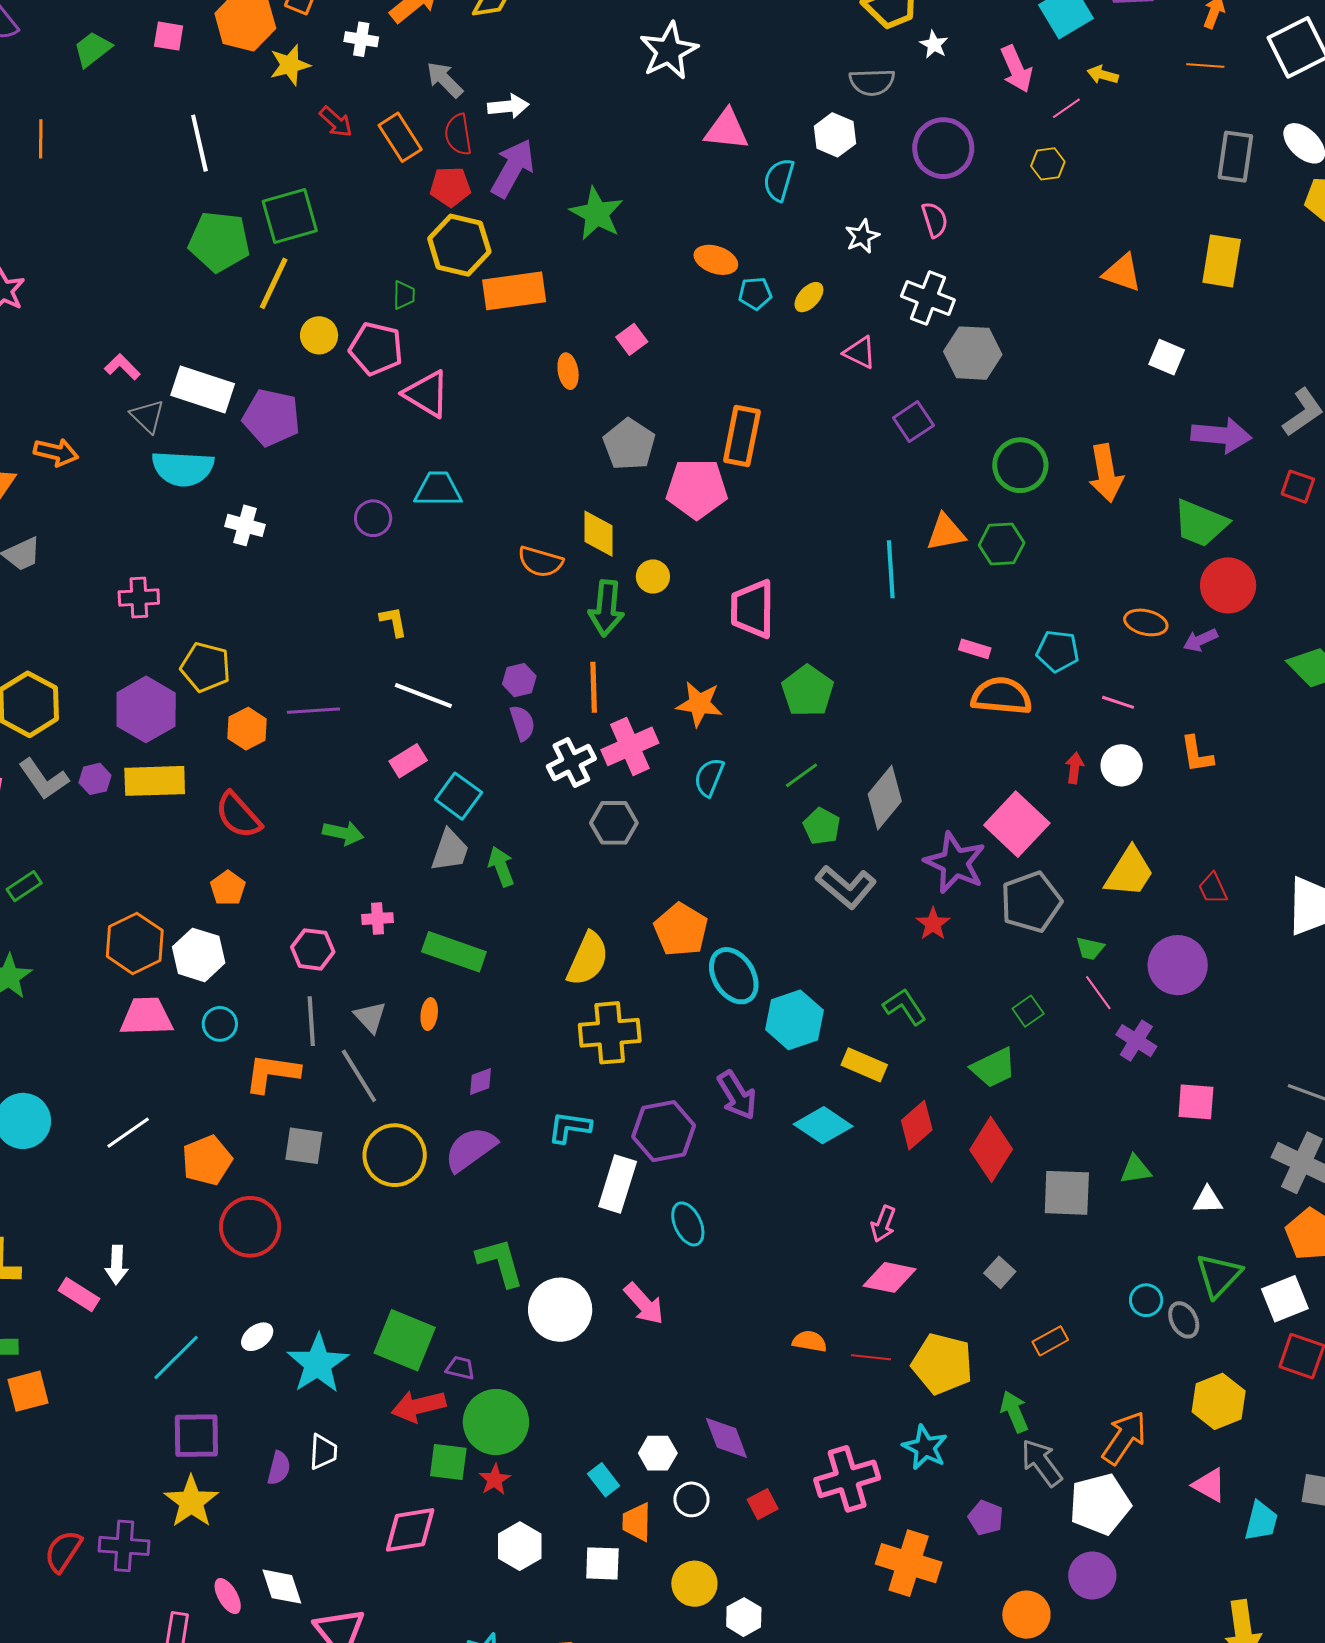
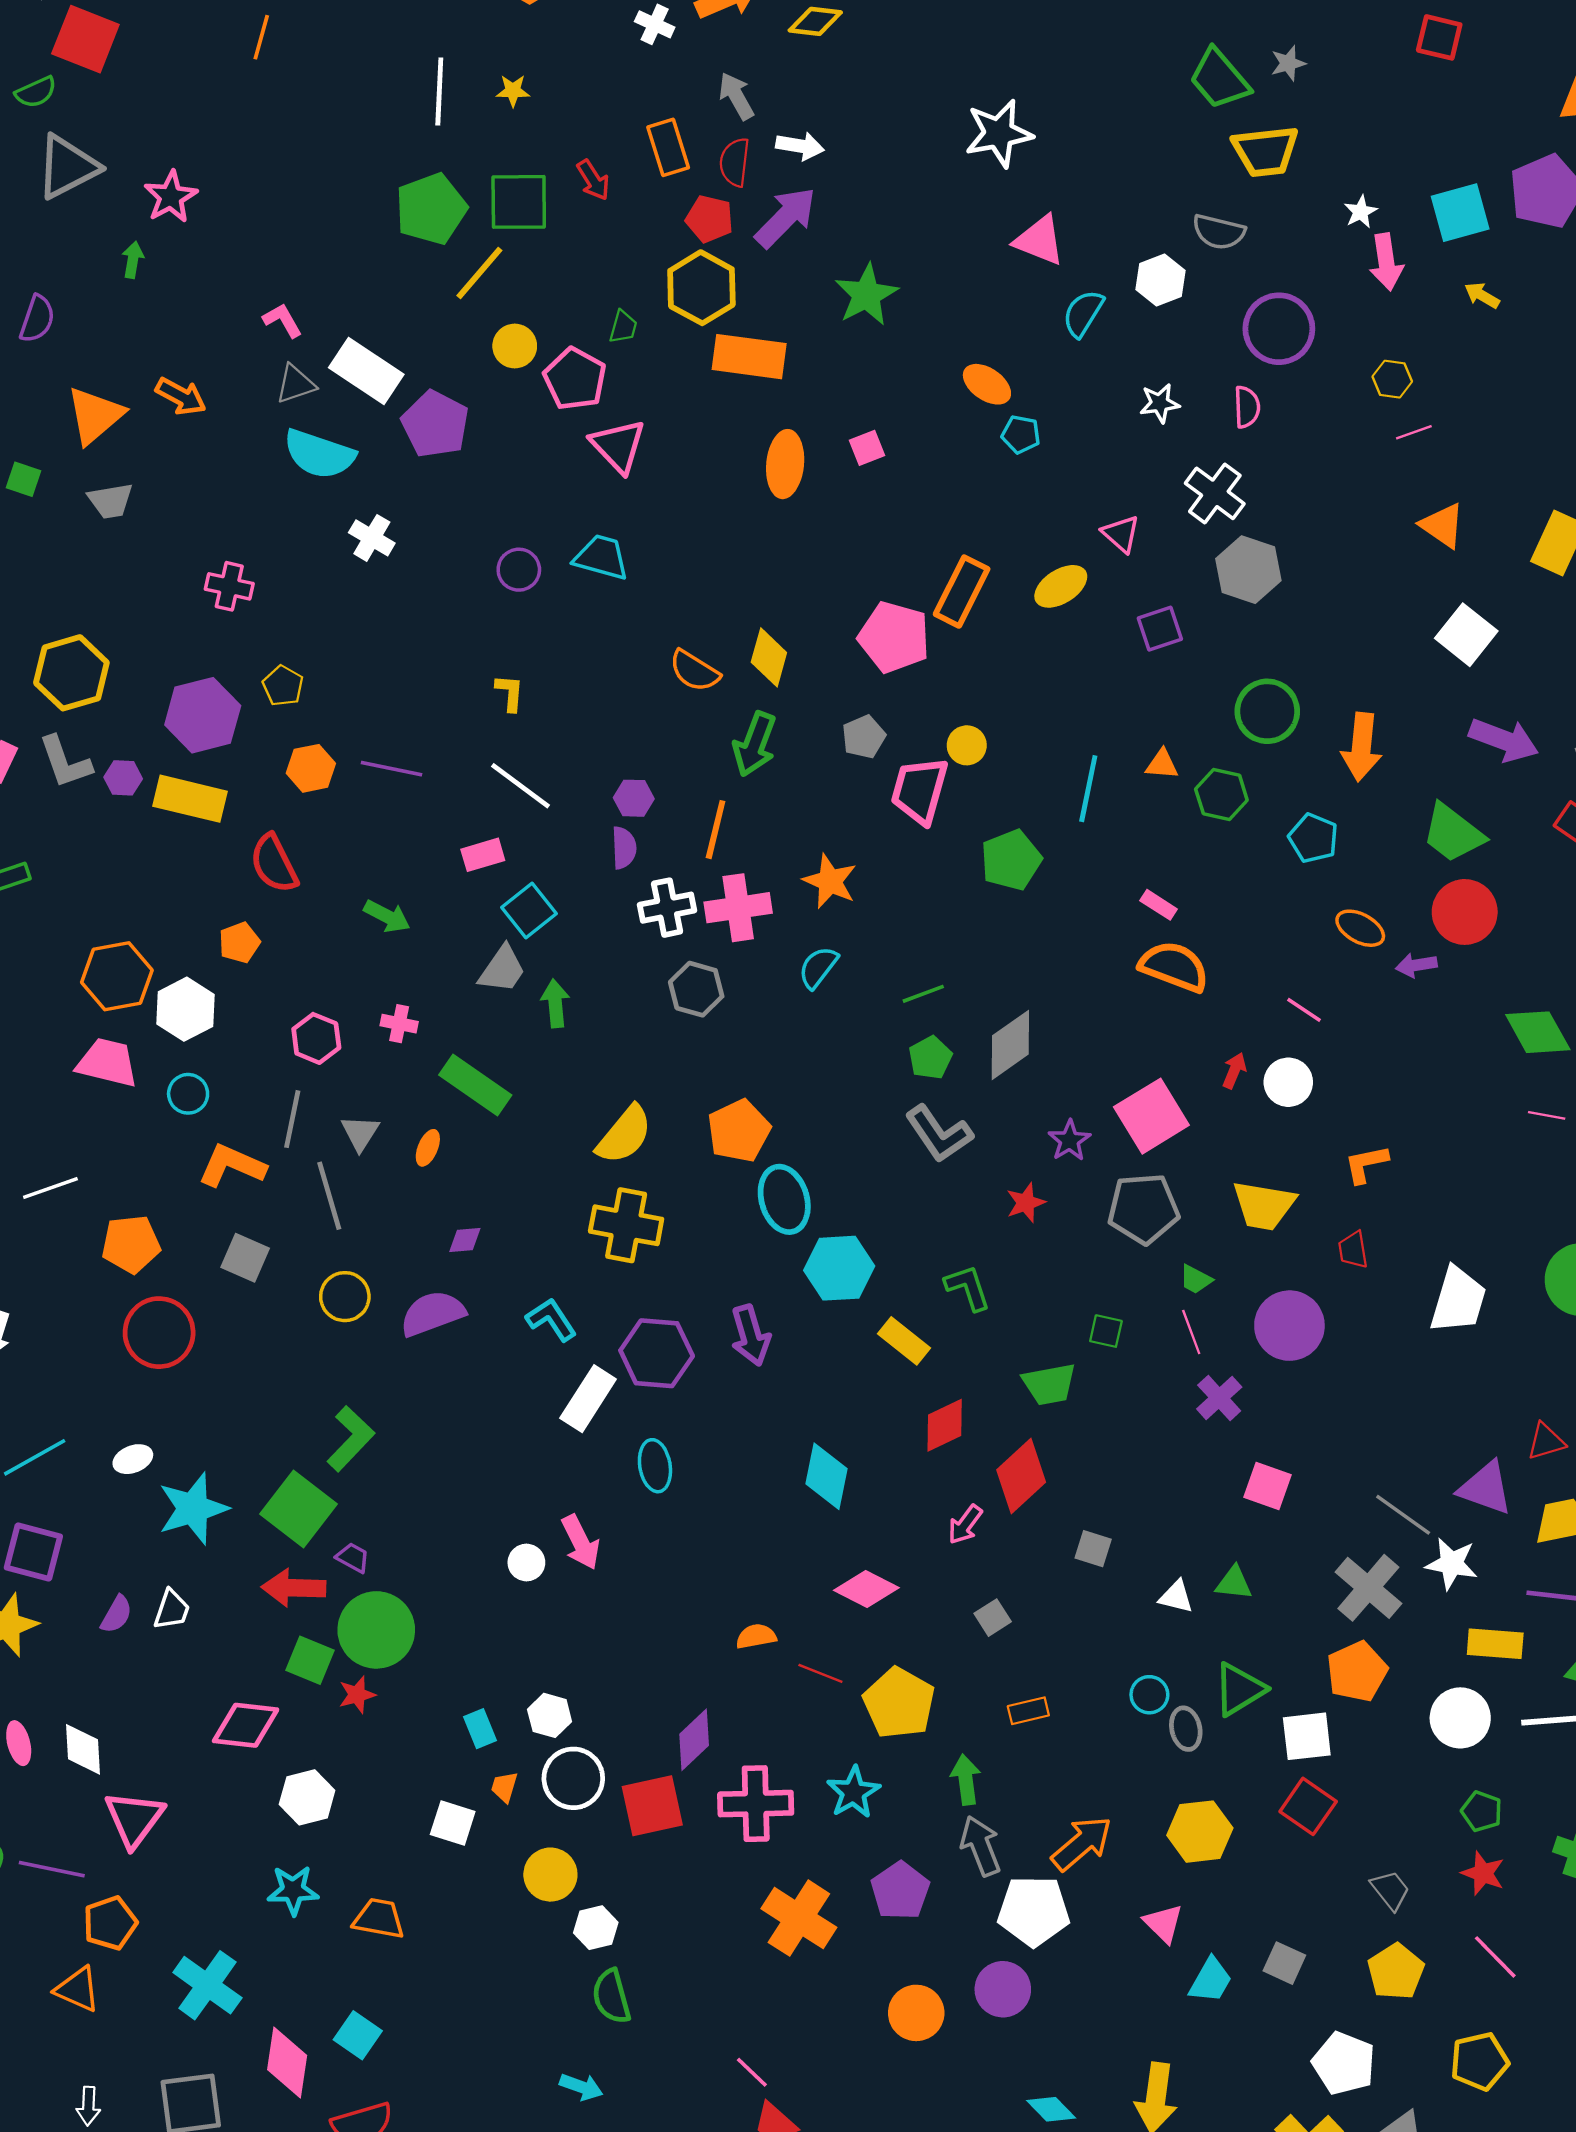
white star: (934, 44) -> (1361, 212), moved
yellow star: (290, 65) -> (513, 91), moved, size x0.7
pink line: (1066, 108) -> (1414, 432), moved
red arrow: (336, 122) -> (593, 180), moved
green pentagon: (219, 241) -> (431, 209), turned 30
yellow ellipse: (809, 297) -> (1061, 586), moved, size x1.4
white square: (1167, 357) -> (1466, 635), size x1.4
orange ellipse: (568, 371) -> (785, 464), size x1.6
gray triangle: (147, 416) -> (295, 384), turned 42
gray pentagon: (629, 444) -> (864, 737), moved, size x0.7
orange triangle: (946, 533) -> (1162, 764), size x0.7
yellow circle: (653, 576) -> (967, 745), moved
cyan pentagon: (1058, 651) -> (1313, 838), moved
yellow pentagon: (206, 667) -> (283, 686), size x0.7
green pentagon: (808, 691) -> (1011, 860), moved
orange L-shape: (1197, 754) -> (1366, 1164), moved, turned 72
purple star: (955, 863) -> (1070, 1140), size x0.6
yellow trapezoid: (1129, 872) -> (1264, 1205), turned 52
green square: (1028, 1011) -> (1106, 1331), turned 32
cyan diamond: (823, 1125) -> (827, 1476), moved, turned 52
cyan L-shape: (570, 1127) -> (551, 1320), turned 33
yellow circle: (395, 1155) -> (345, 1297), size x0.7
green triangle: (1136, 1170) -> (1234, 1583), moved
gray square: (1067, 1193) -> (1093, 1549), size x0.6
white triangle: (1208, 1200) -> (1176, 1597), moved
pink arrow: (883, 1224) -> (965, 1524), moved
green L-shape: (500, 1262) -> (351, 1439), moved, turned 44
white circle: (560, 1310) -> (526, 1563), moved, size x0.5
orange semicircle: (810, 1341) -> (756, 1636), turned -36
purple diamond: (726, 1438) -> (694, 1740), moved, turned 52
white circle: (691, 1499) -> (573, 1778), size x1.5
red square: (763, 1504) -> (652, 1806), size x1.8
purple pentagon: (986, 1518) -> (900, 1891), size x1.4
orange trapezoid: (637, 1522) -> (504, 1787), size x0.7
white hexagon: (520, 1546) -> (307, 1797), moved

